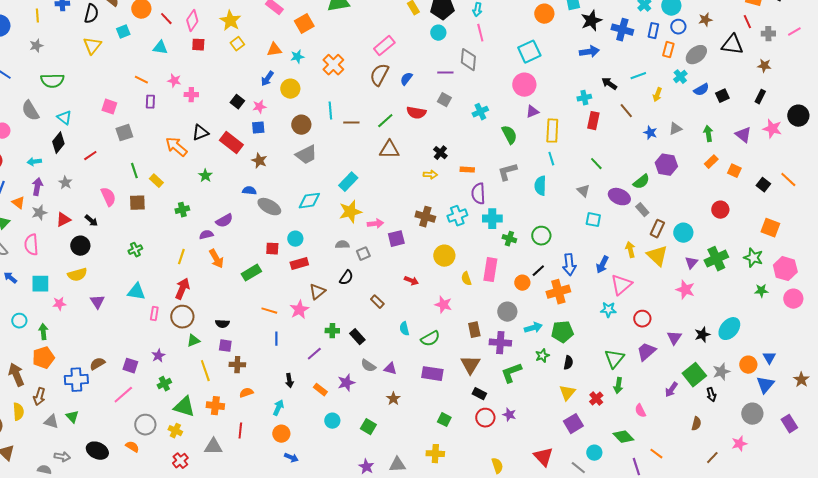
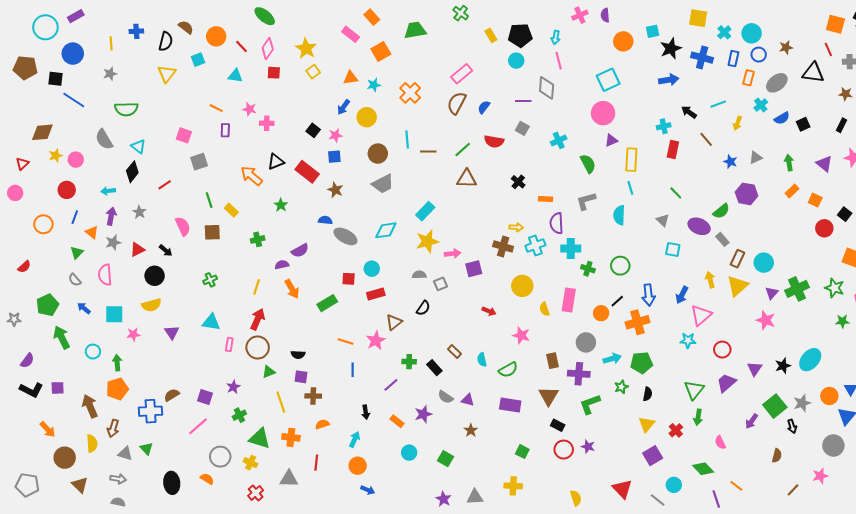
yellow arrow: (430, 175) -> (516, 227), moved
red circle: (720, 210) -> (824, 228), moved
yellow triangle: (657, 256) -> (737, 286), turned 35
brown rectangle: (377, 302) -> (455, 352), moved
black ellipse: (97, 451) -> (172, 483), turned 60
gray arrow: (62, 457) -> (118, 479), moved

